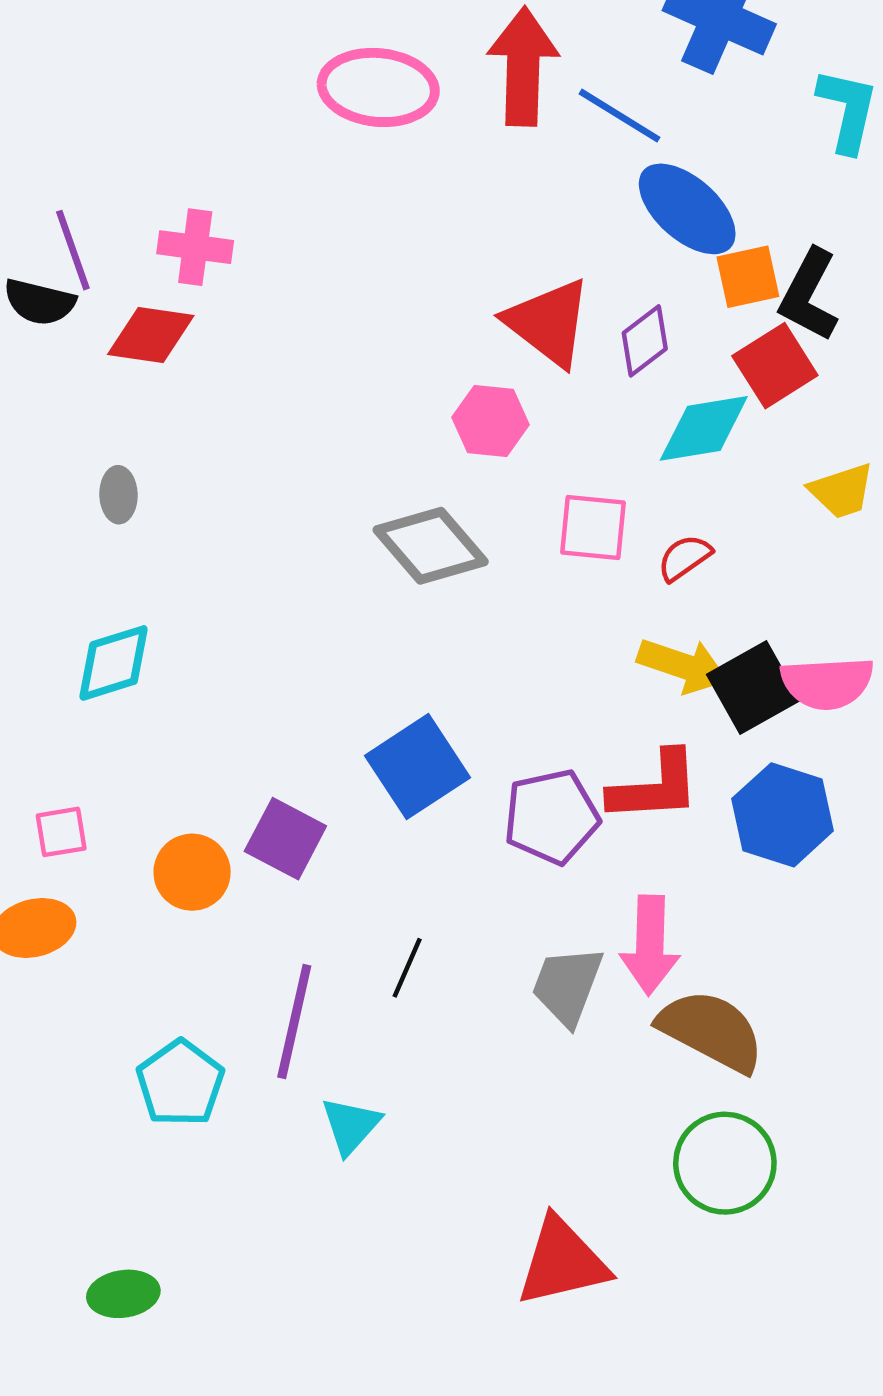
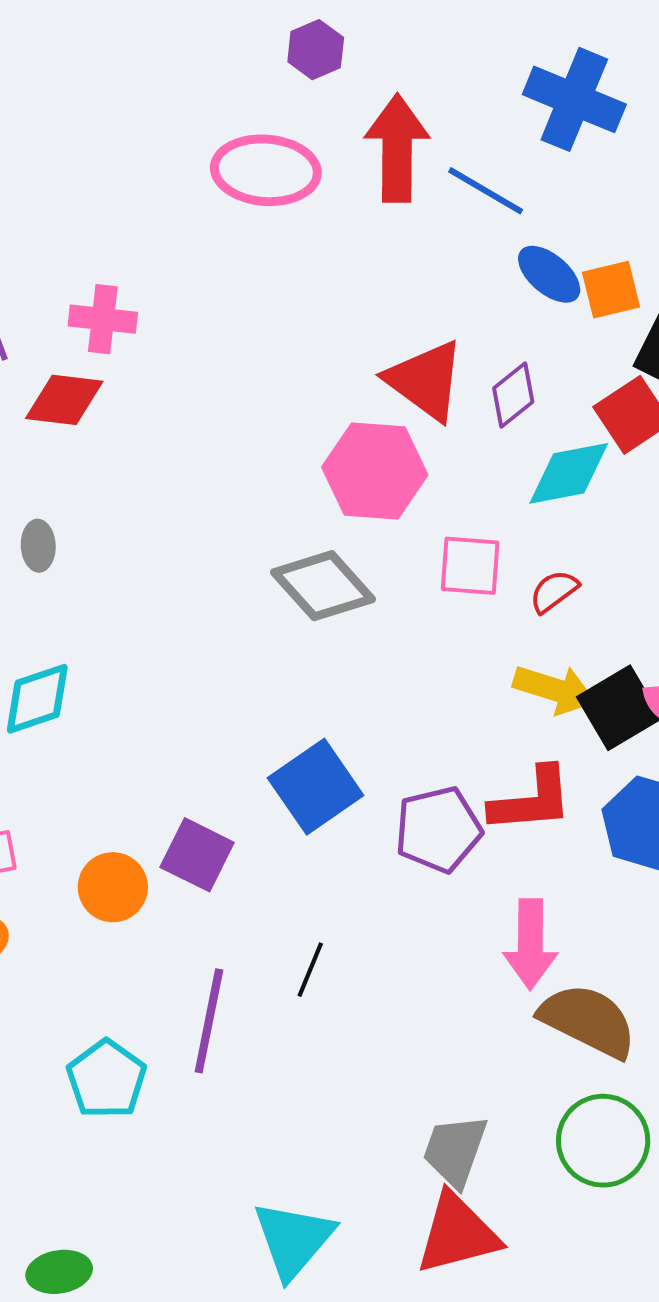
blue ellipse: (687, 209) -> (549, 274), size x0.7
orange square: (748, 277) -> (611, 290), moved
pink hexagon: (490, 421) -> (375, 471), size x1.5
gray trapezoid: (567, 986) -> (455, 1151), moved
cyan triangle: (351, 1126) -> (293, 1239), moved, size x1.5

